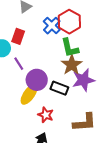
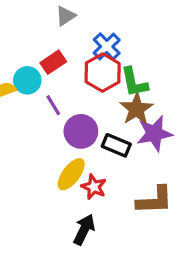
red hexagon: (69, 22) -> (103, 73), moved
red rectangle: (18, 36) -> (53, 62), turned 35
yellow ellipse: (29, 94) -> (71, 174), moved

